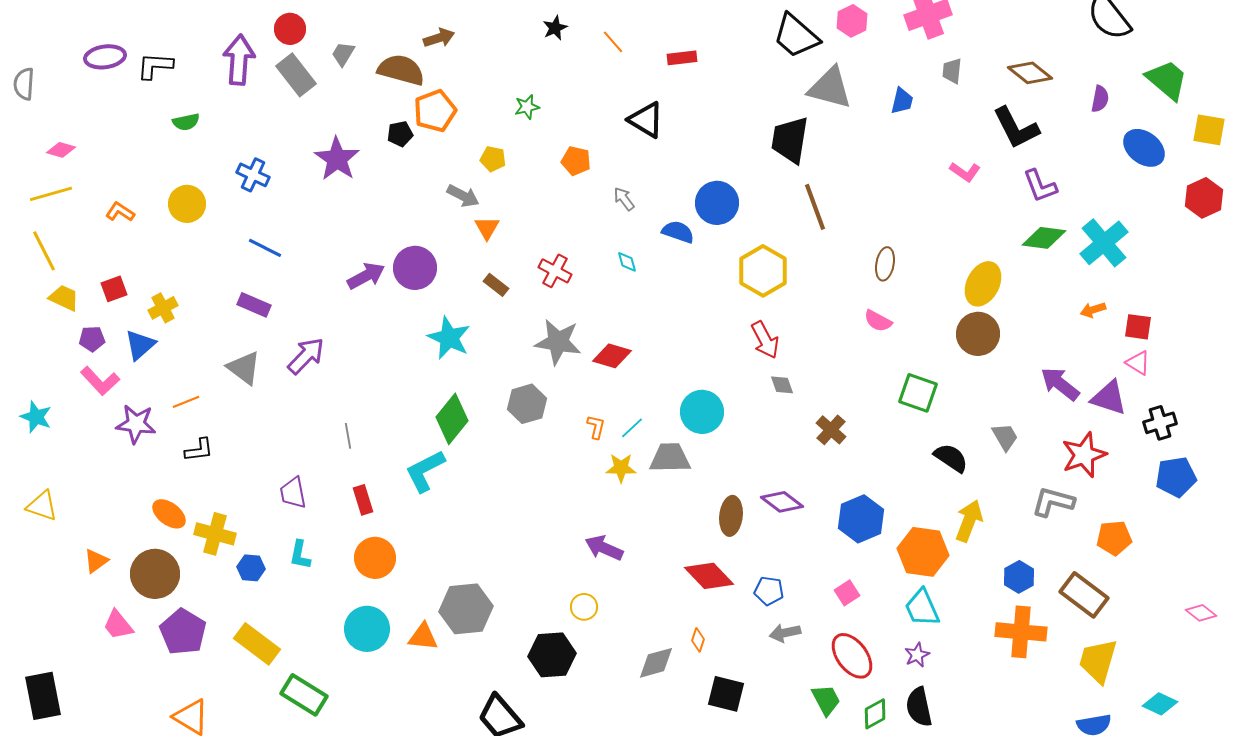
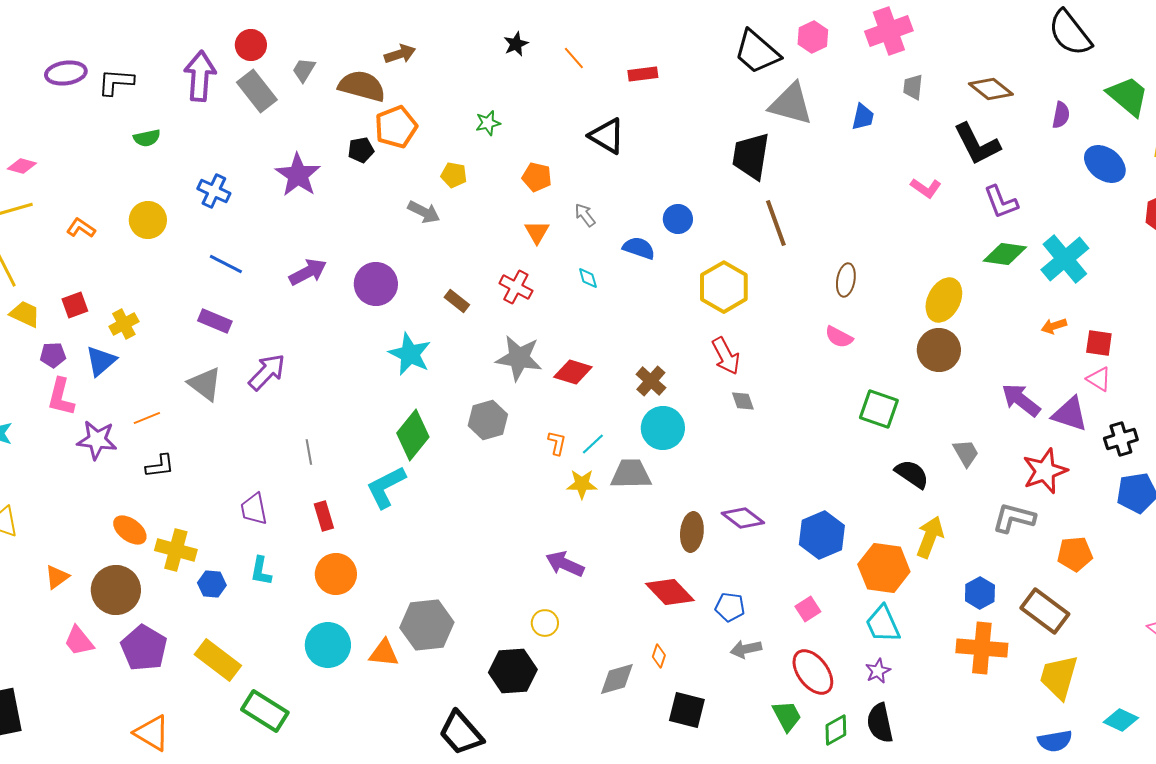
blue circle: (717, 203) -> (678, 219), size x0.7
orange triangle: (487, 228) -> (537, 232), moved
purple arrow: (366, 276) -> (308, 272), moved
pink L-shape: (100, 381) -> (61, 397), turned 57
brown cross: (831, 430) -> (651, 381), moved

